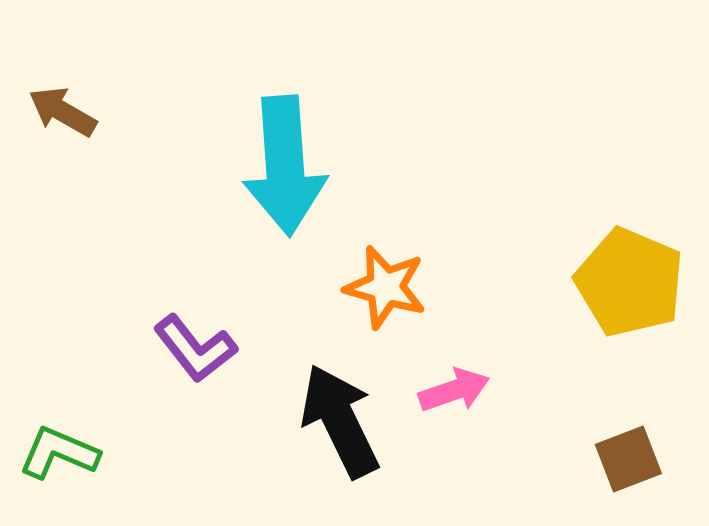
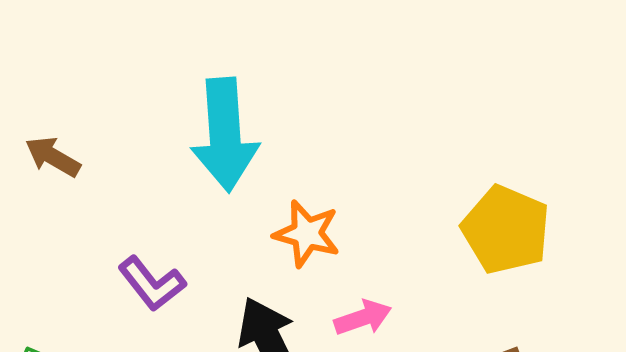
brown arrow: (63, 112) -> (53, 157), moved

